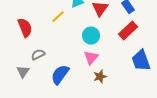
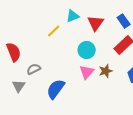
red semicircle: (25, 28) -> (14, 52), moved
brown star: (100, 77) -> (106, 71), moved

